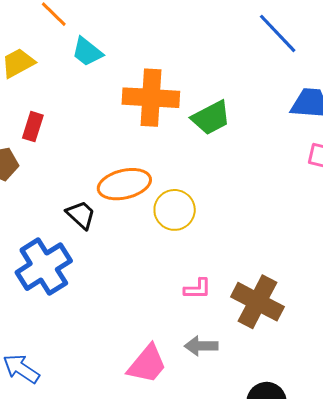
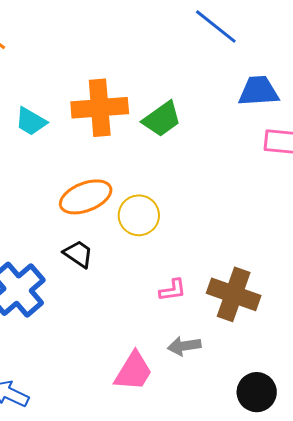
cyan trapezoid: (87, 52) -> (31, 121), moved
black trapezoid: (81, 215) -> (78, 254), moved

